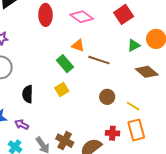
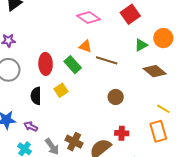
red ellipse: (45, 15) -> (46, 64), moved
yellow square: (62, 89) -> (61, 90), moved
yellow line: (133, 106) -> (163, 109), moved
orange rectangle: (136, 130) -> (158, 131), moved

